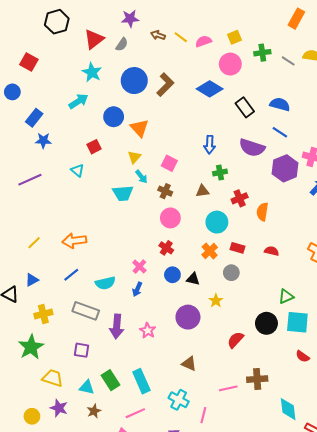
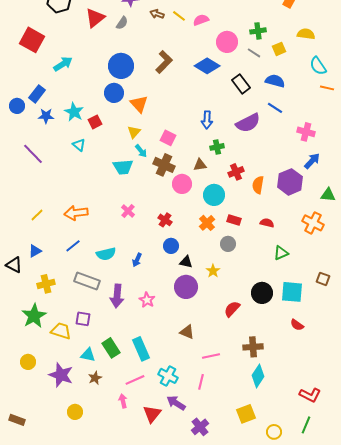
yellow square: (234, 37) -> (279, 49), moved
gray line: (288, 61) -> (254, 53), moved
red square: (29, 62) -> (32, 40), size x1.4
cyan star: (92, 72) -> (74, 112), moved
blue circle: (134, 81) -> (121, 66), moved
blue circle: (12, 92) -> (17, 106), moved
cyan arrow: (78, 101) -> (63, 64), moved
purple semicircle: (252, 148) -> (248, 123), turned -45
purple hexagon: (285, 168) -> (290, 182), moved
purple line: (30, 180) -> (33, 154), turned 70
brown cross: (165, 191) -> (164, 165), size x1.5
pink circle: (170, 218) -> (182, 184), moved
pink cross: (139, 266) -> (128, 211), moved
black triangle: (193, 279) -> (186, 262), moved
green triangle: (286, 296) -> (281, 253), moved
yellow trapezoid: (53, 378) -> (61, 331), moved
pink line: (228, 388) -> (211, 356), moved
cyan cross: (179, 400) -> (168, 376), moved
purple star: (59, 408) -> (61, 375), size x1.4
cyan diamond: (288, 409) -> (258, 376), moved, turned 40
yellow circle: (32, 416) -> (28, 362), moved

